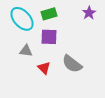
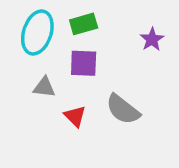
purple star: (89, 13) -> (152, 39), moved
cyan ellipse: (22, 19) -> (37, 32), turned 60

